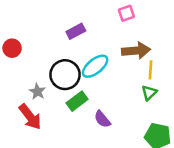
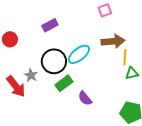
purple rectangle: (76, 31) -> (50, 25), moved
green triangle: (149, 93) -> (132, 73), moved, turned 32
red arrow: (30, 117) -> (16, 86), moved

